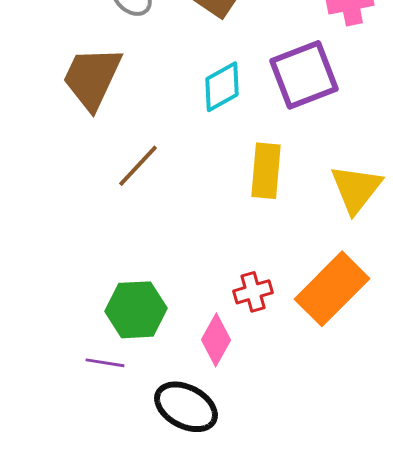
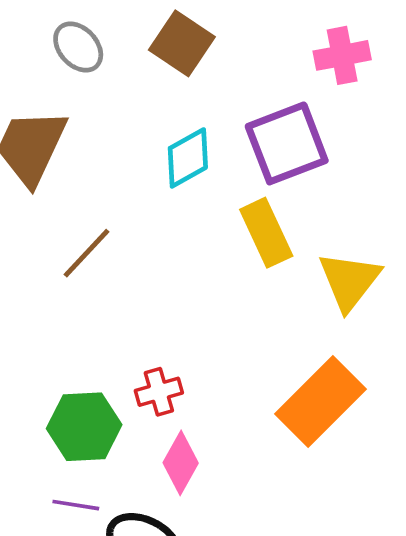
yellow rectangle: (266, 171) -> (266, 233), moved, turned -30
red cross: (253, 292) -> (159, 392), moved
purple line: (105, 363) -> (76, 505), moved

